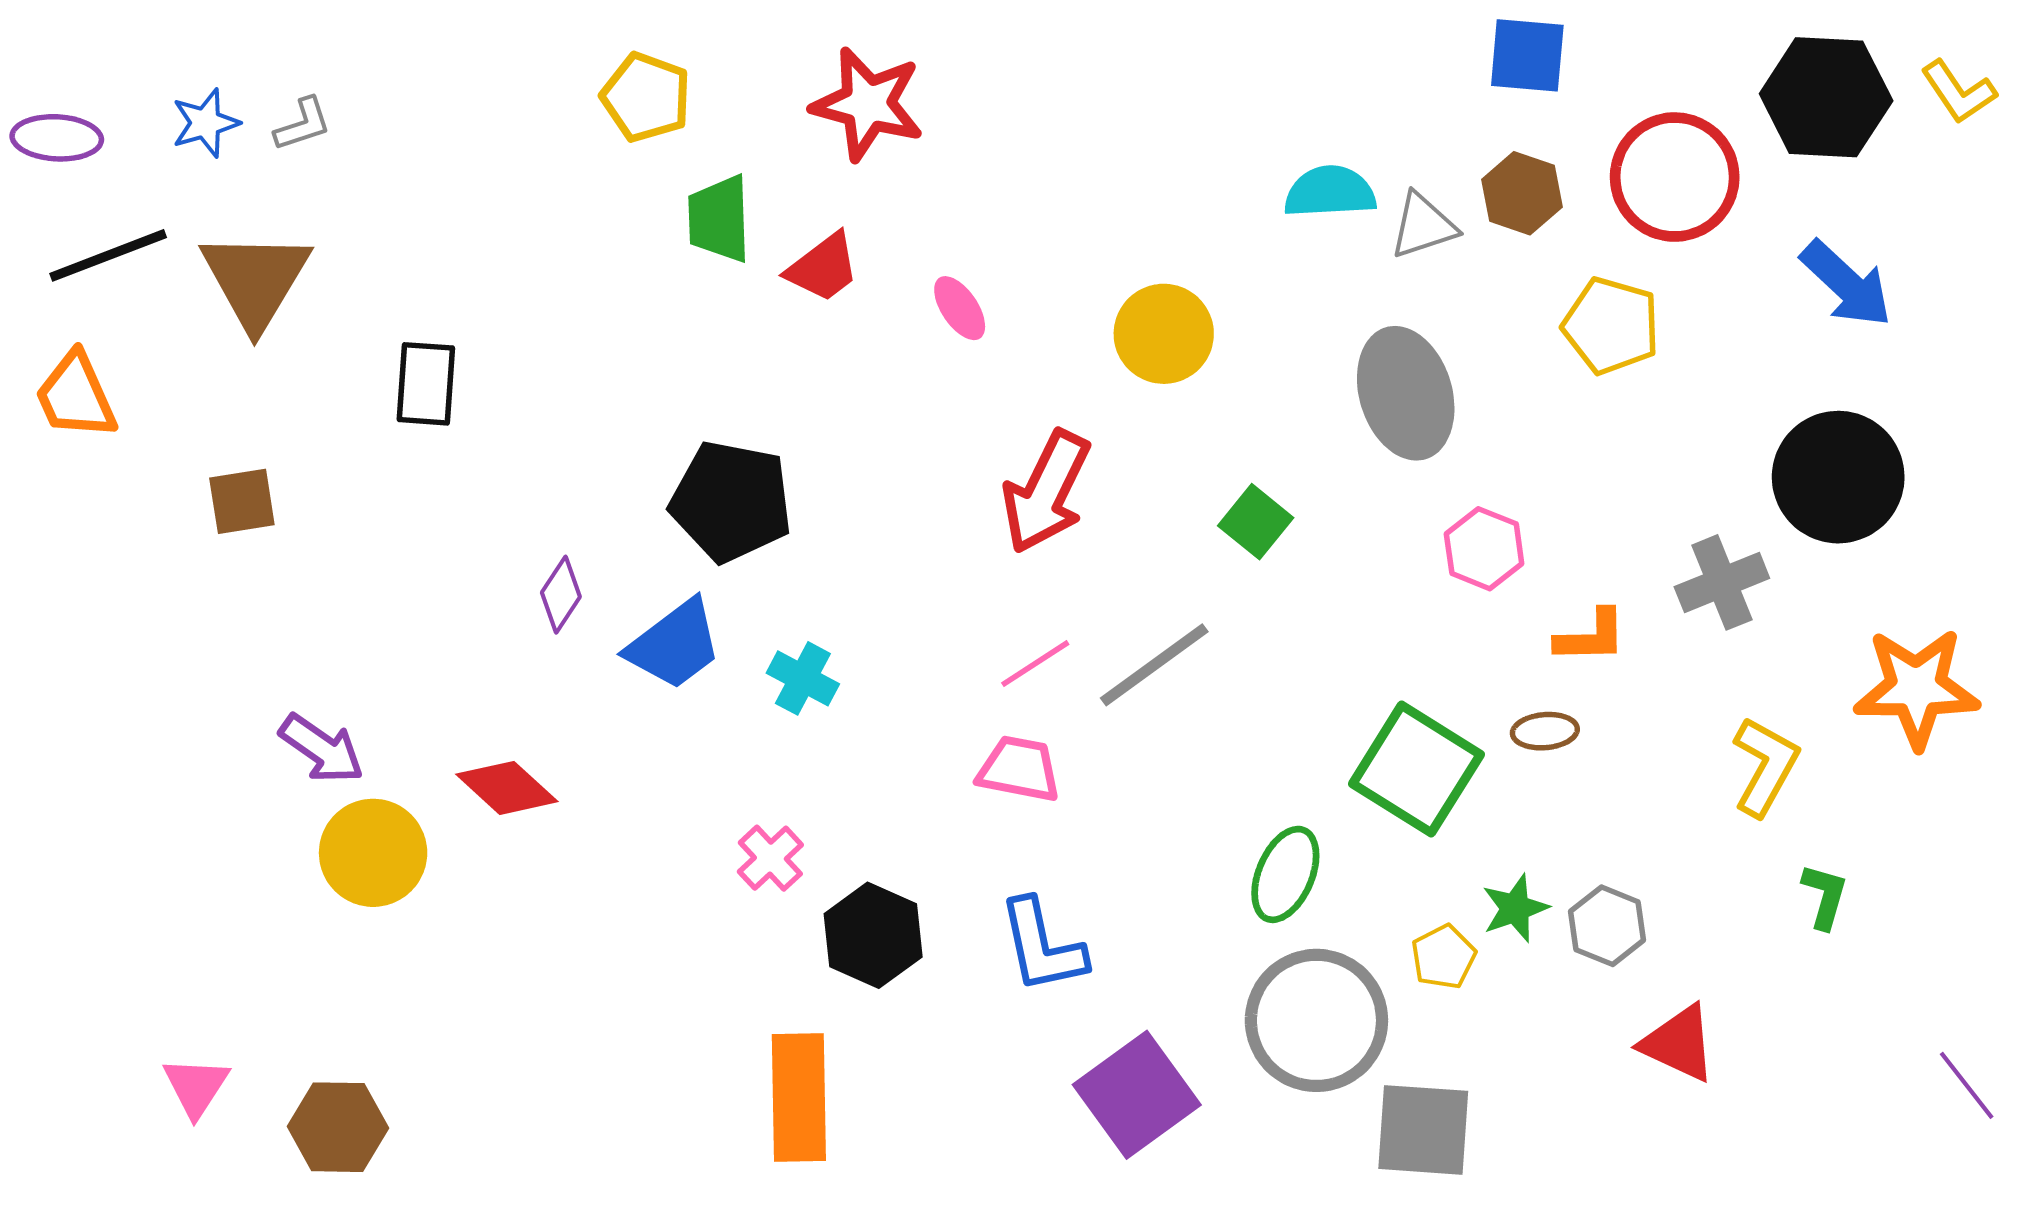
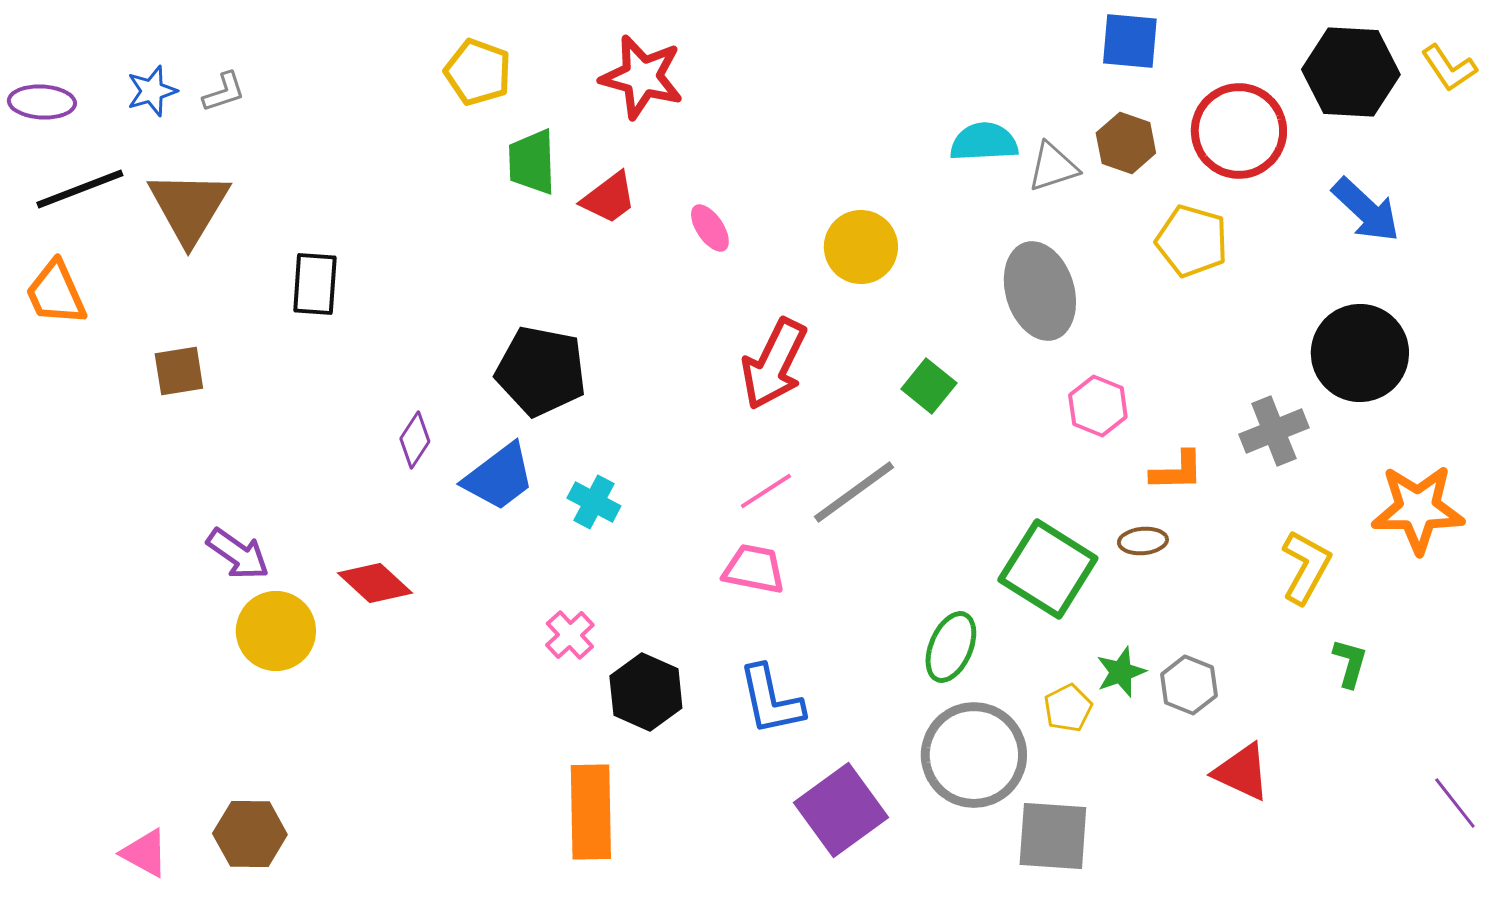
pink triangle: (196, 1087) -> (145, 853), moved, turned -34

